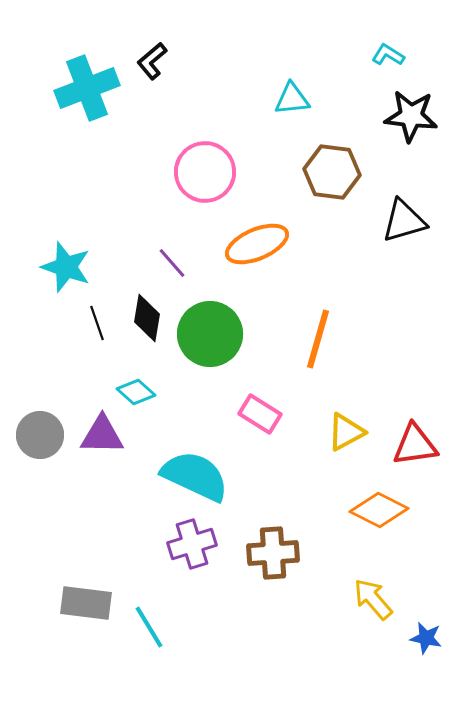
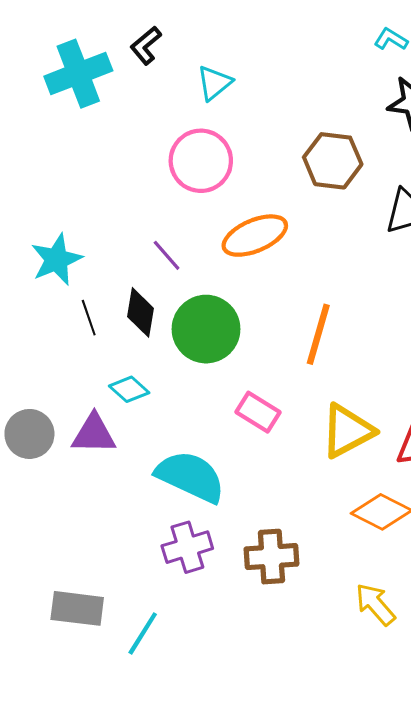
cyan triangle: (292, 99) -> (214, 83), moved, turned -33
cyan star: (66, 267) -> (56, 259), turned 30
yellow triangle: (346, 432) -> (347, 431), size x1.4
cyan line: (149, 627) -> (143, 633), turned 63

